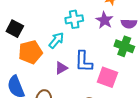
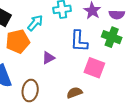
cyan arrow: (56, 40) -> (35, 23), moved
blue L-shape: (84, 62) -> (79, 41), moved

